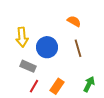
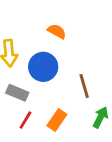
orange semicircle: (74, 21) -> (57, 31), moved
brown line: (78, 48) -> (84, 86), moved

